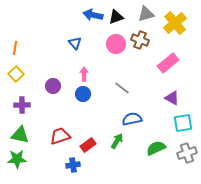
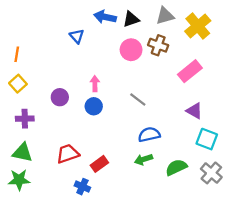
blue triangle: (75, 43) -> (77, 36), moved
cyan square: (183, 123) -> (207, 139), turned 30
green arrow: (117, 141) -> (143, 159), moved, turned -140
gray cross: (187, 153) -> (211, 173), turned -30
blue cross: (73, 165) -> (82, 187), turned 32

